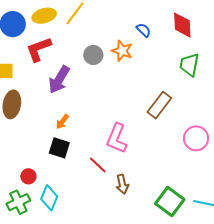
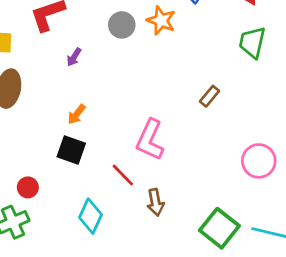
purple arrow: (59, 80) -> (74, 57), size x0.5
brown rectangle: (159, 105) -> (210, 96), size x0.6
pink circle: (196, 138) -> (259, 161), moved
cyan diamond: (49, 198) -> (91, 216), moved

